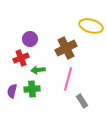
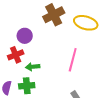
brown cross: (66, 48) -> (54, 15), moved
pink line: (68, 79) -> (73, 60), moved

